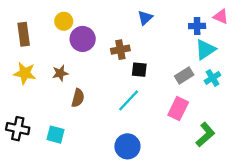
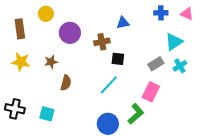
blue triangle: (145, 18) -> (123, 23), moved, turned 32
yellow circle: (64, 21) -> (46, 14), moved
blue cross: (197, 26) -> (161, 13), moved
green L-shape: (205, 135) -> (136, 114), moved

